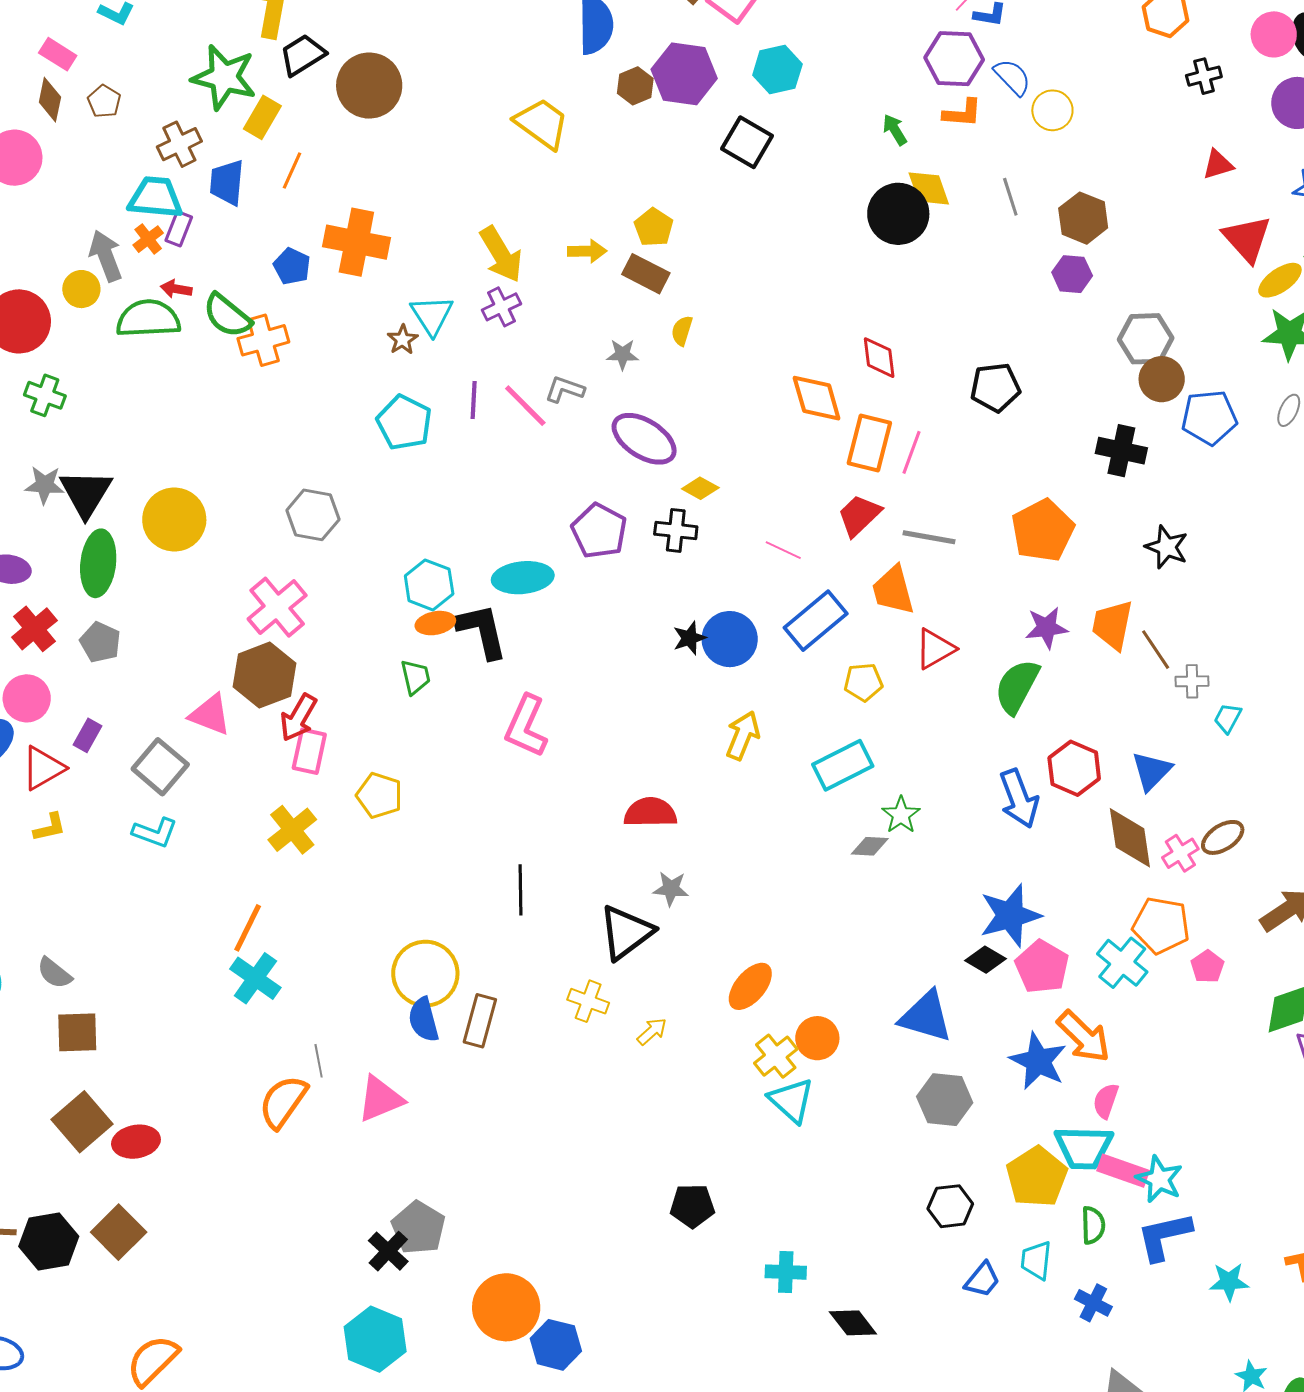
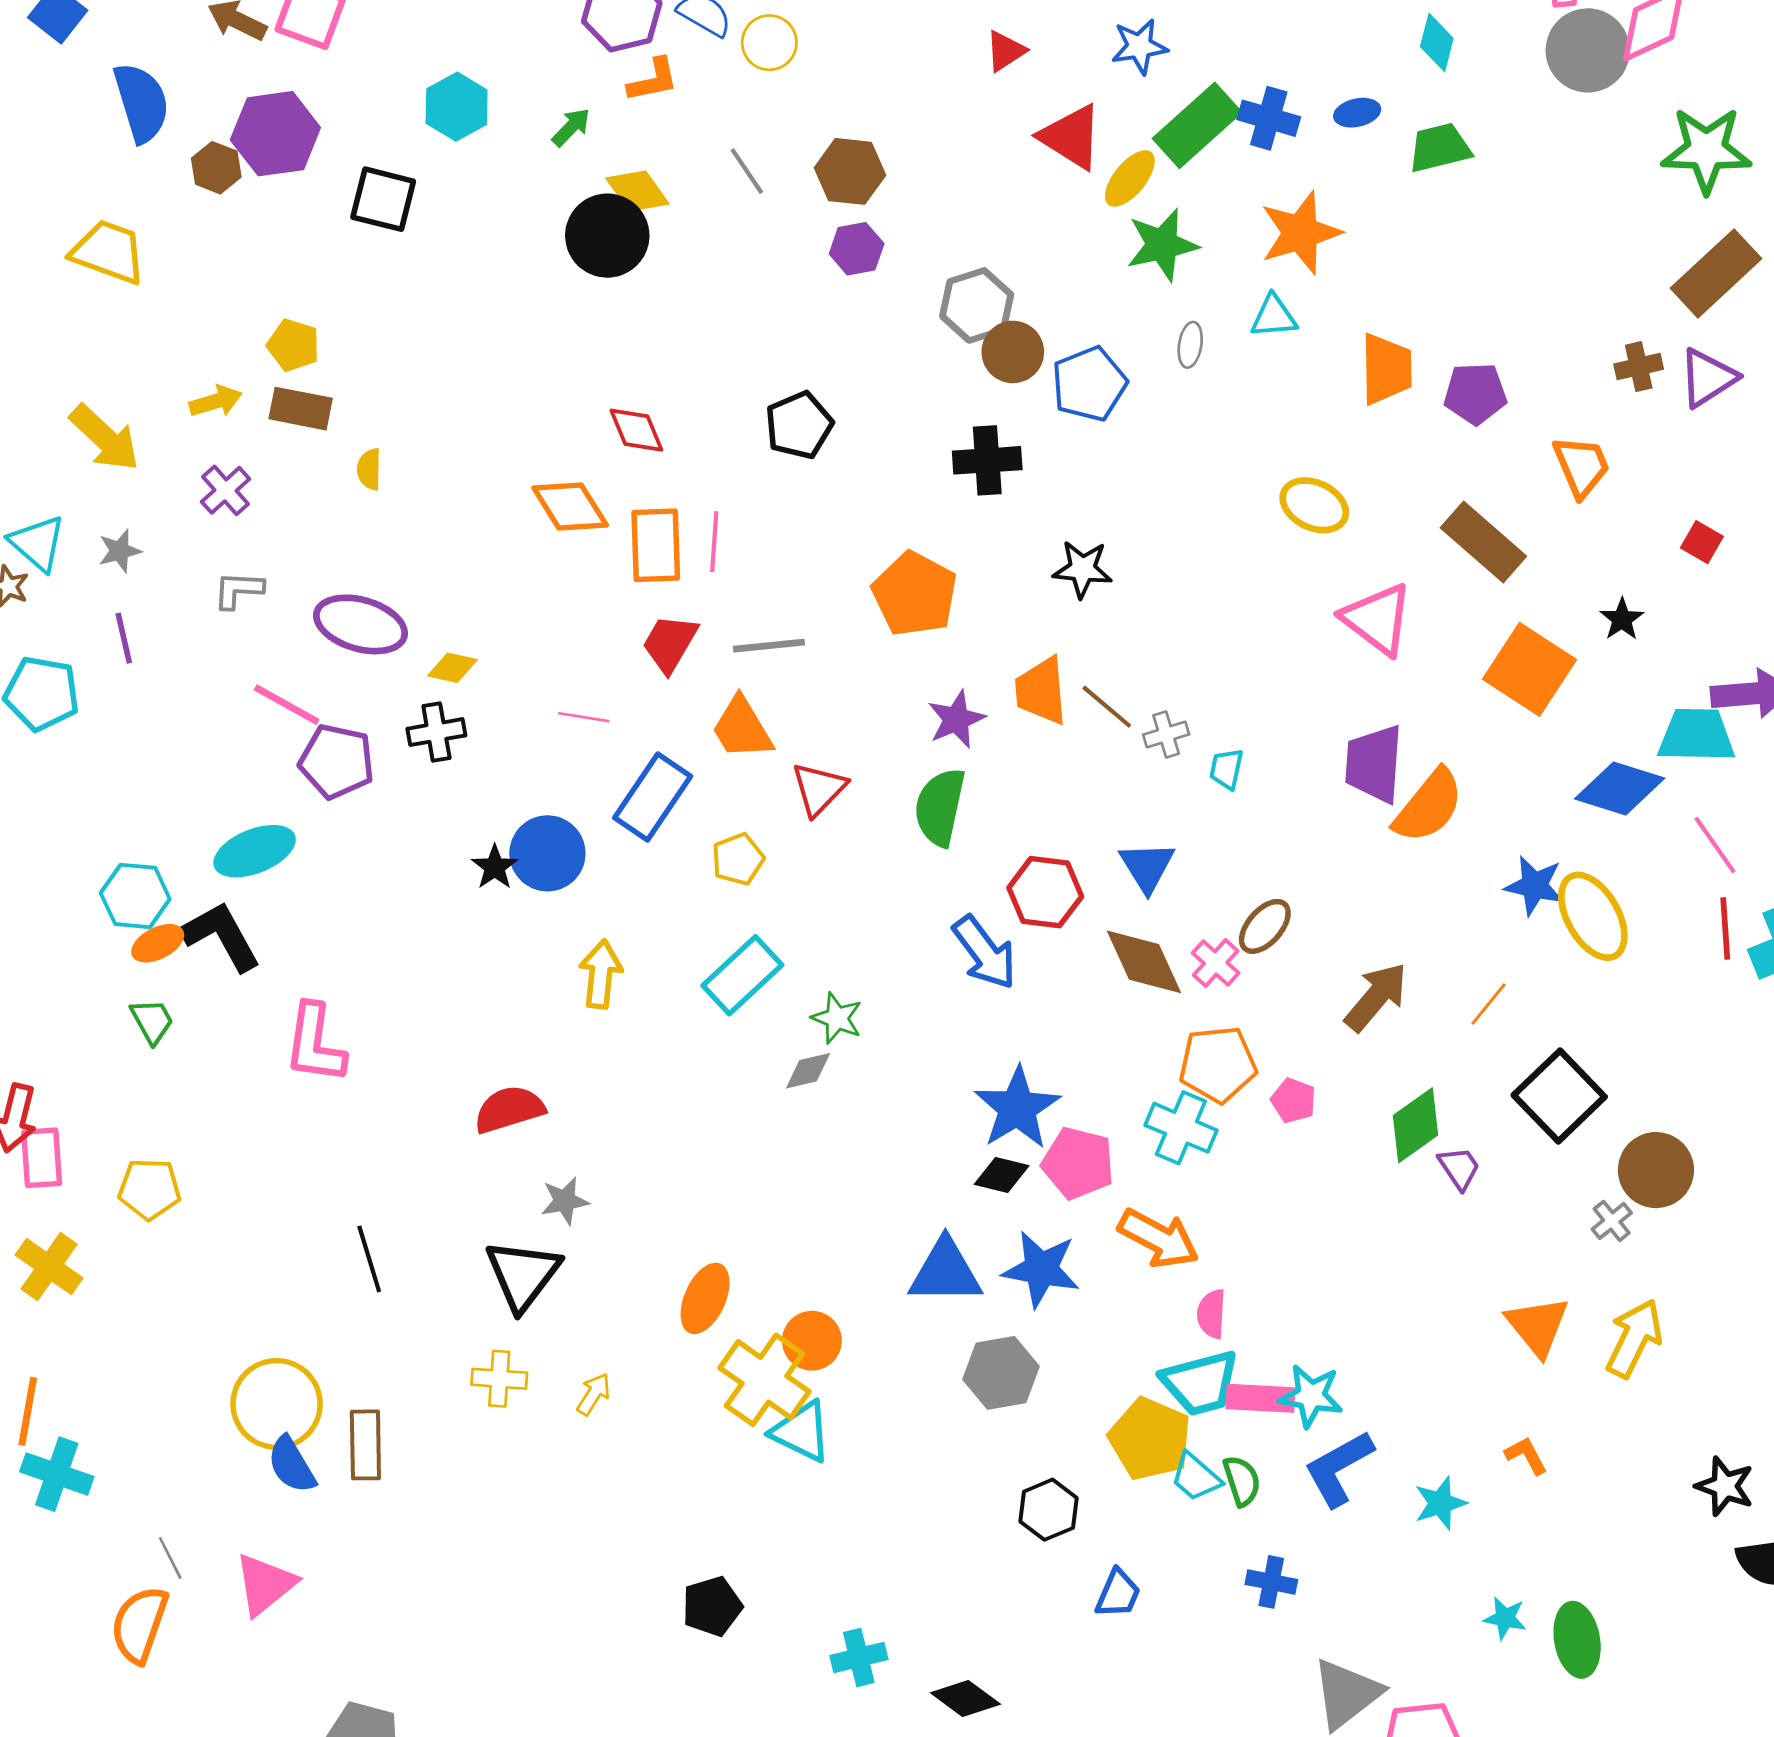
cyan hexagon: (777, 70) -> (457, 107), moved
green arrow: (895, 130) -> (571, 127), turned 92
purple cross: (501, 307) -> (226, 490), moved
gray star: (622, 354) -> (120, 551), moved
pink line: (525, 406) -> (287, 705), moved
yellow cross: (776, 1056) -> (764, 1380), size x1.5
blue star: (1038, 1061) -> (1041, 1269), moved
cyan trapezoid: (1036, 1260) -> (1196, 1477), moved, turned -39

